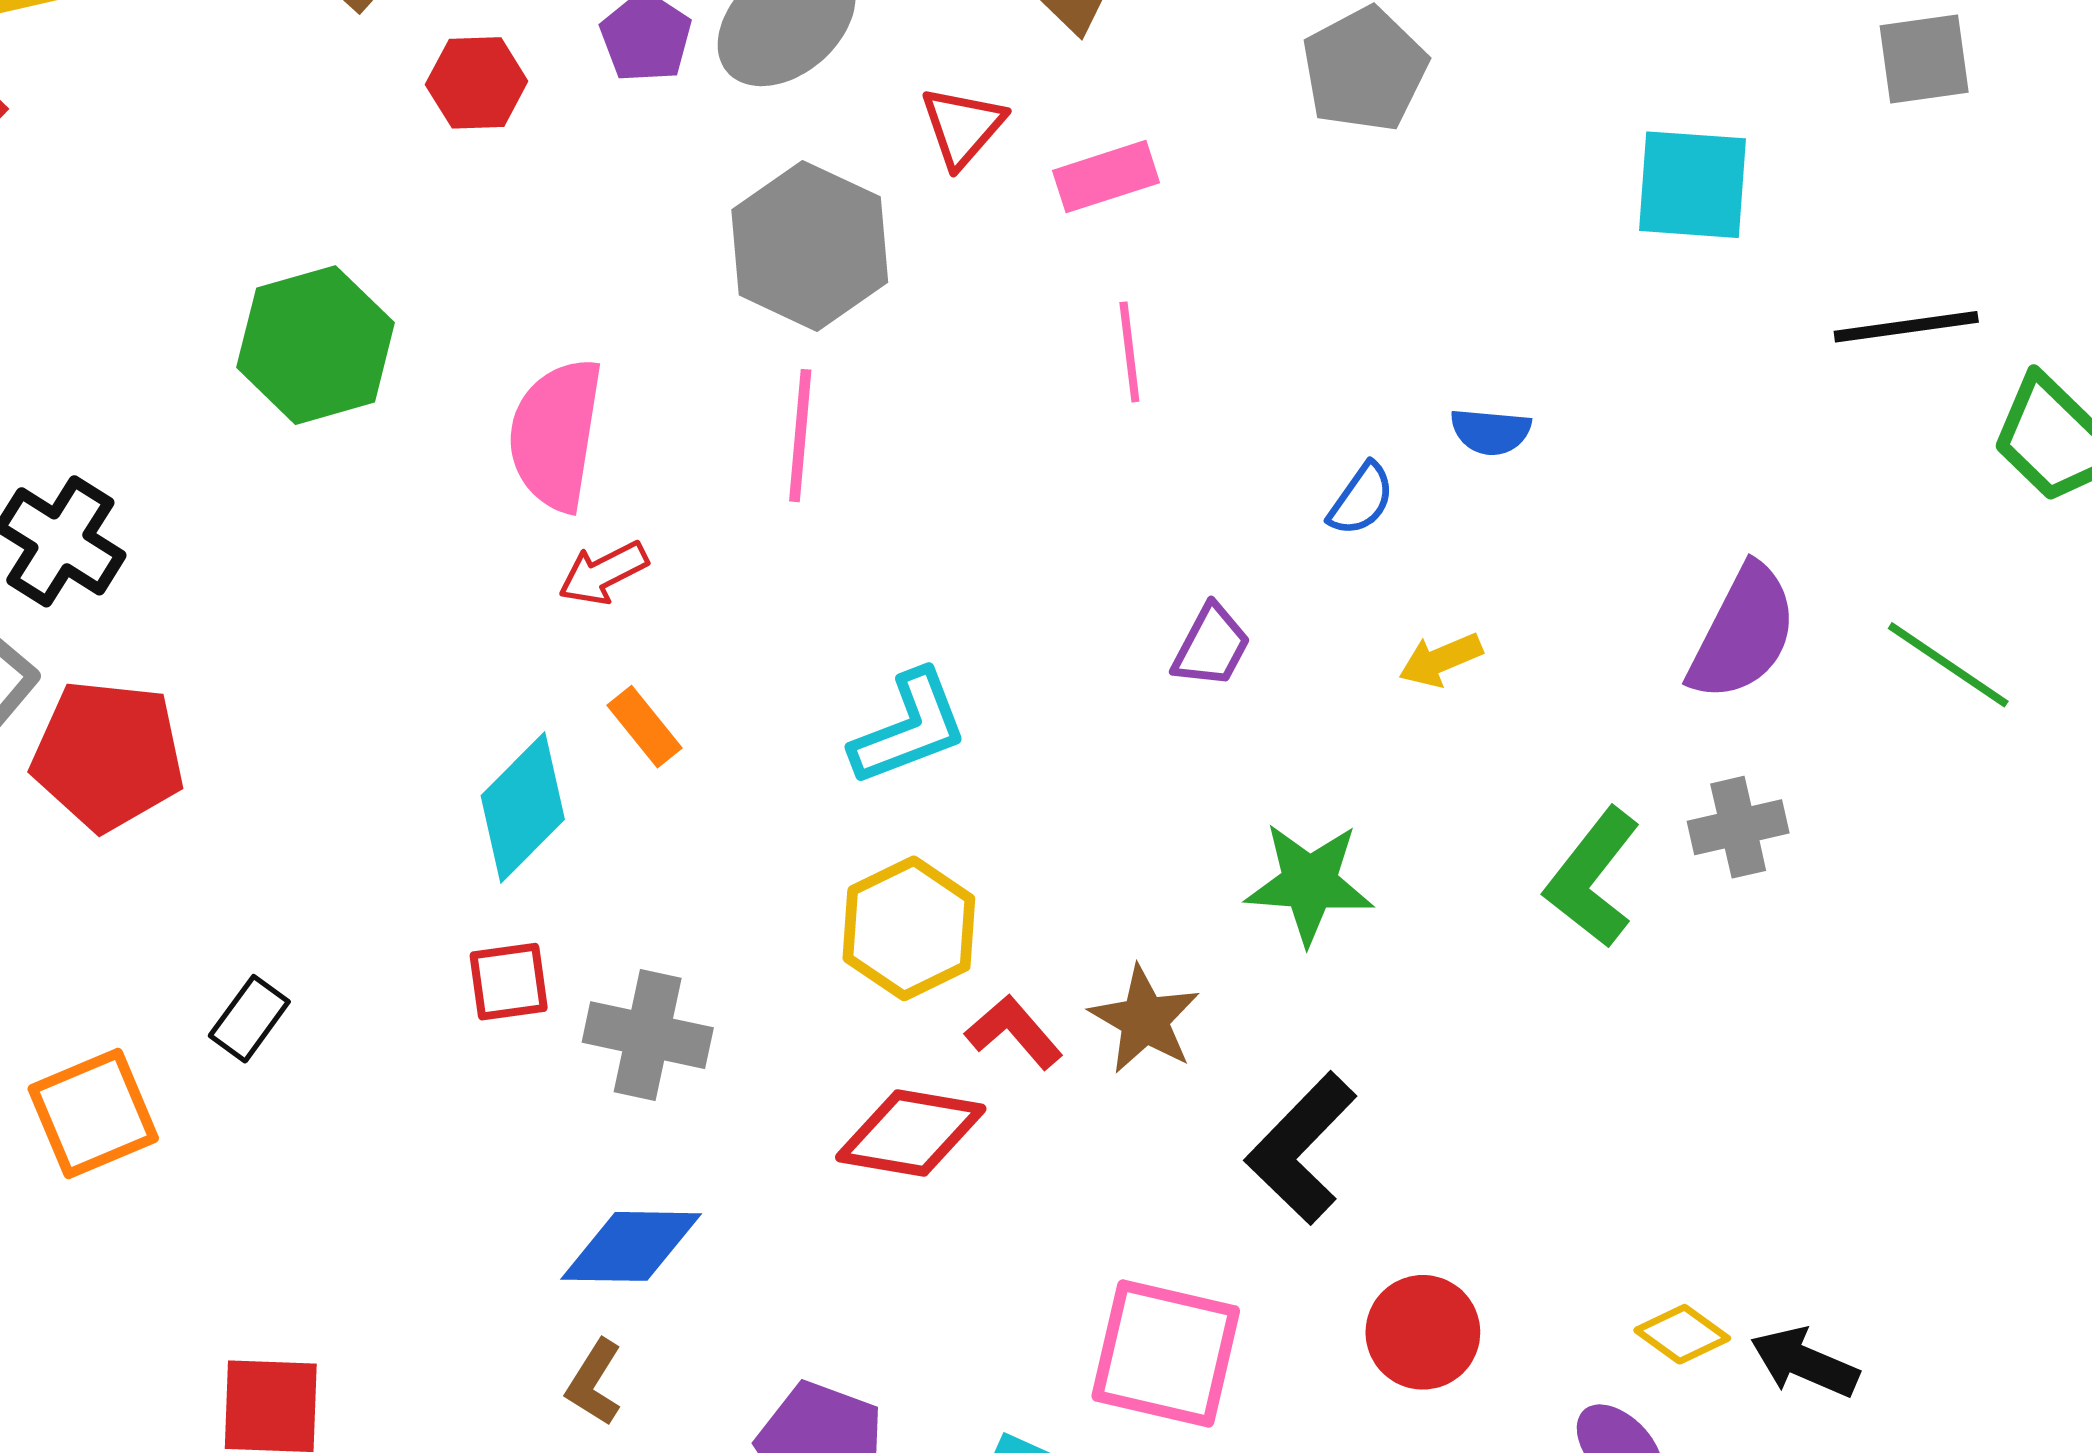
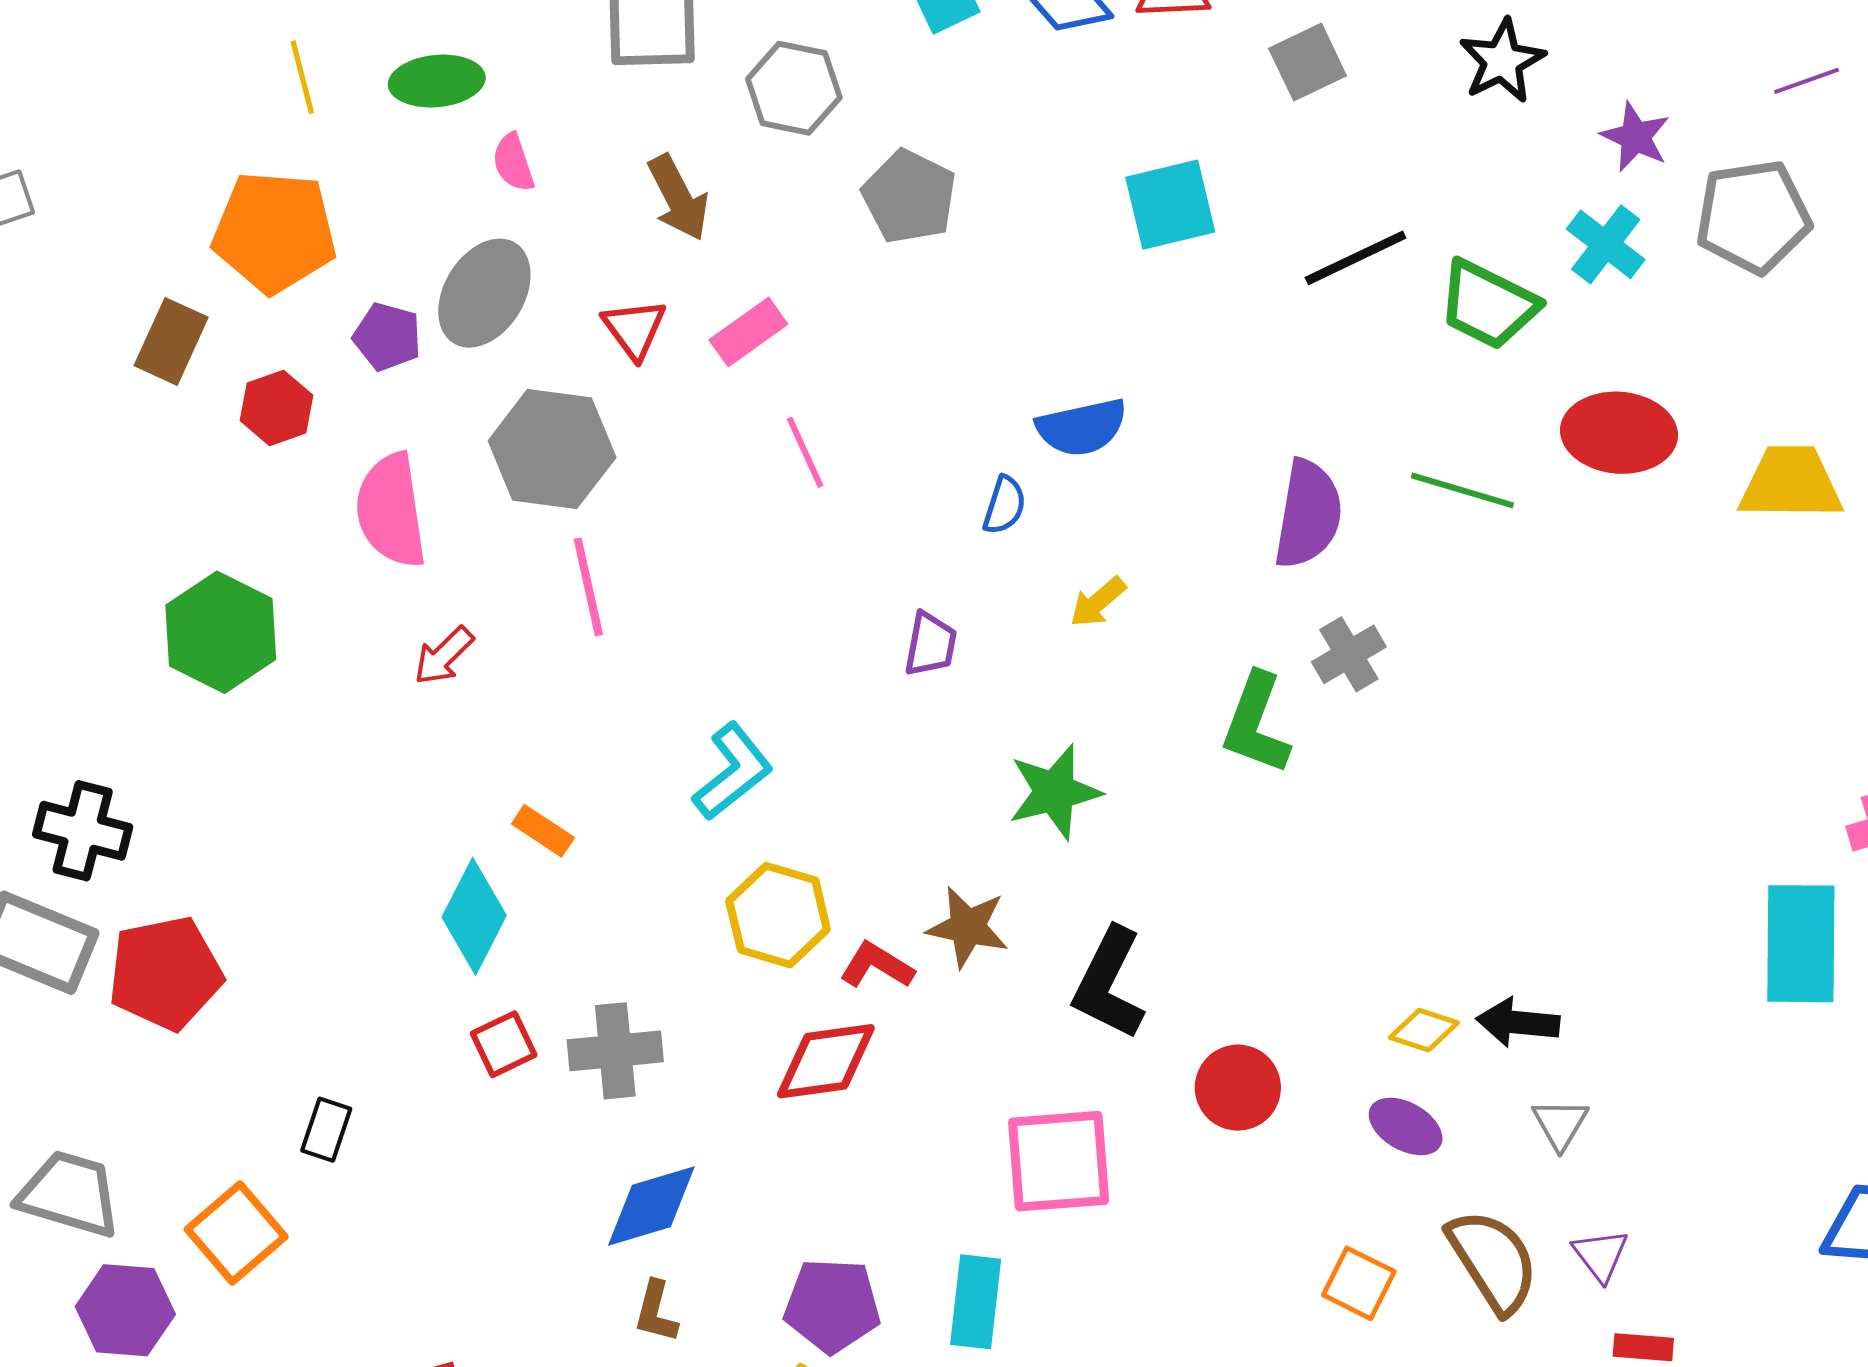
blue semicircle: (1491, 432) -> (1082, 427), size x1.5
pink semicircle: (556, 434) -> (391, 510), moved
red arrow: (603, 573) -> (444, 656), moved

